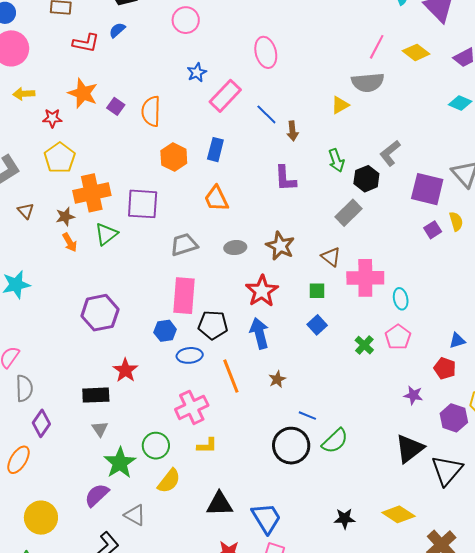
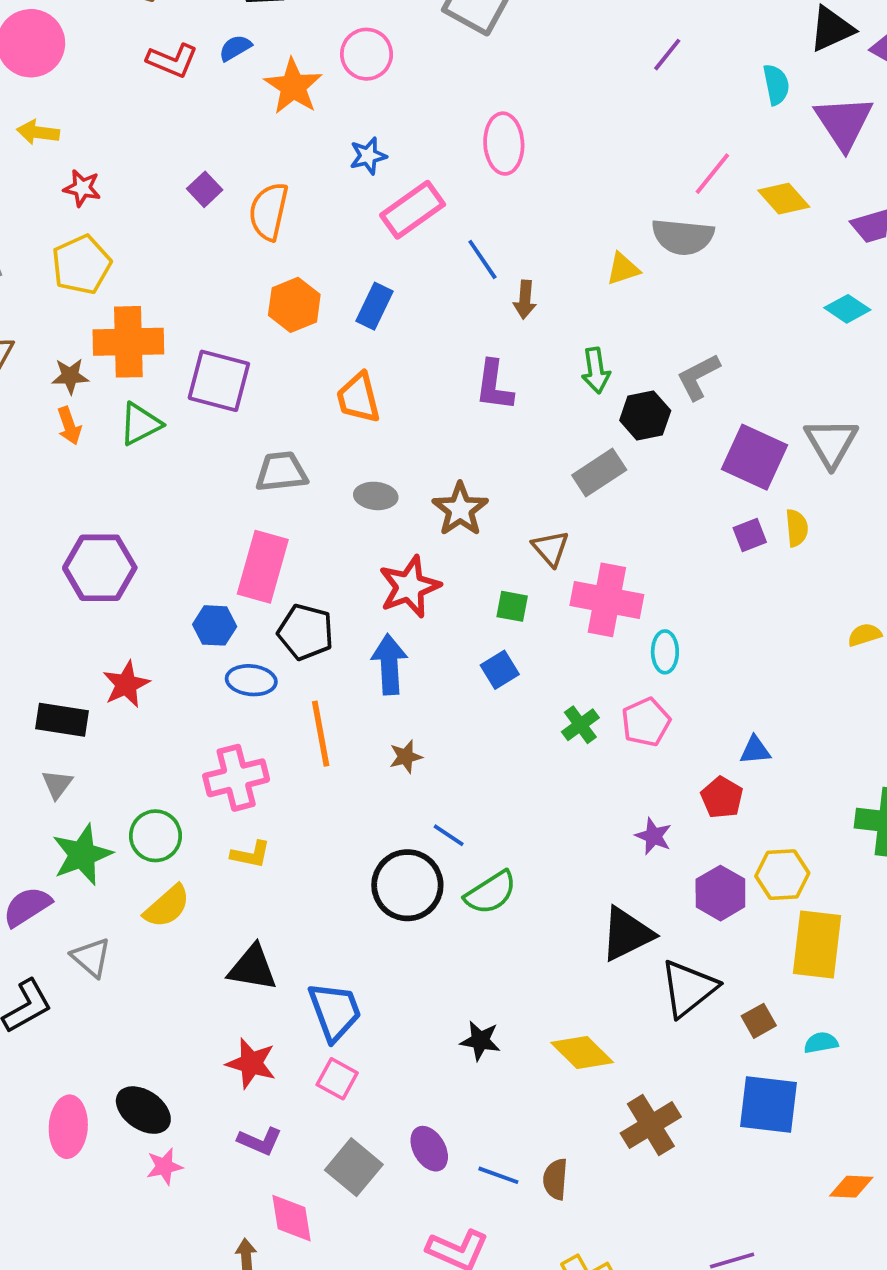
orange star: (83, 93) -> (293, 86), moved

